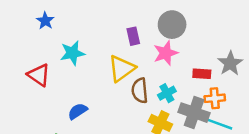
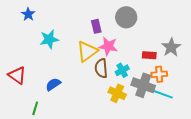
pink star: (166, 53) -> (108, 46), moved, turned 30
red triangle: (39, 75) -> (17, 75), moved

